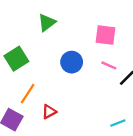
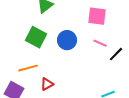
green square: (16, 59) -> (36, 37), moved, turned -30
orange line: (28, 94) -> (28, 68), turned 42

